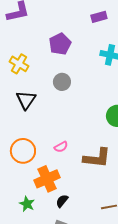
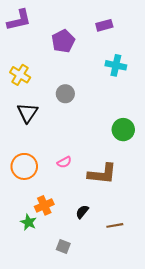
purple pentagon: (60, 44) -> (63, 41), moved
orange cross: (47, 179) -> (44, 205), moved, size x0.7
black semicircle: (62, 201) -> (82, 212), moved

